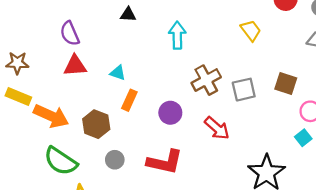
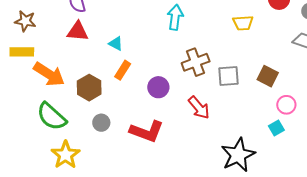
yellow trapezoid: (251, 30) -> (243, 23), turned 115
yellow rectangle: (18, 97) -> (22, 52), turned -30

